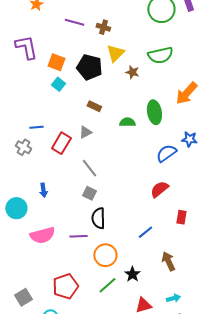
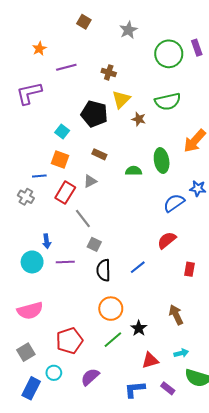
purple line: (74, 22) -> (66, 67), moved, turned -30
purple L-shape: (26, 47) -> (29, 93), turned -92
orange square: (56, 62) -> (60, 159), moved
gray line: (89, 168) -> (83, 218), moved
cyan circle: (16, 208) -> (32, 262), moved
blue line: (145, 232) -> (138, 267), moved
pink semicircle: (42, 235) -> (30, 311), moved
purple line: (78, 236) -> (65, 262), moved

